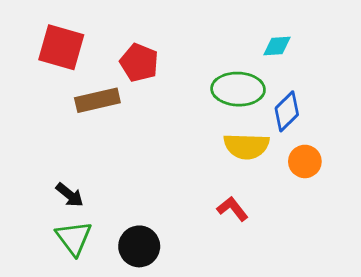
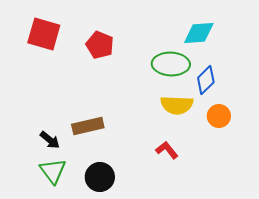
cyan diamond: (277, 46) -> (199, 33), size x1.5
brown rectangle: (97, 100) -> (88, 126), moved

